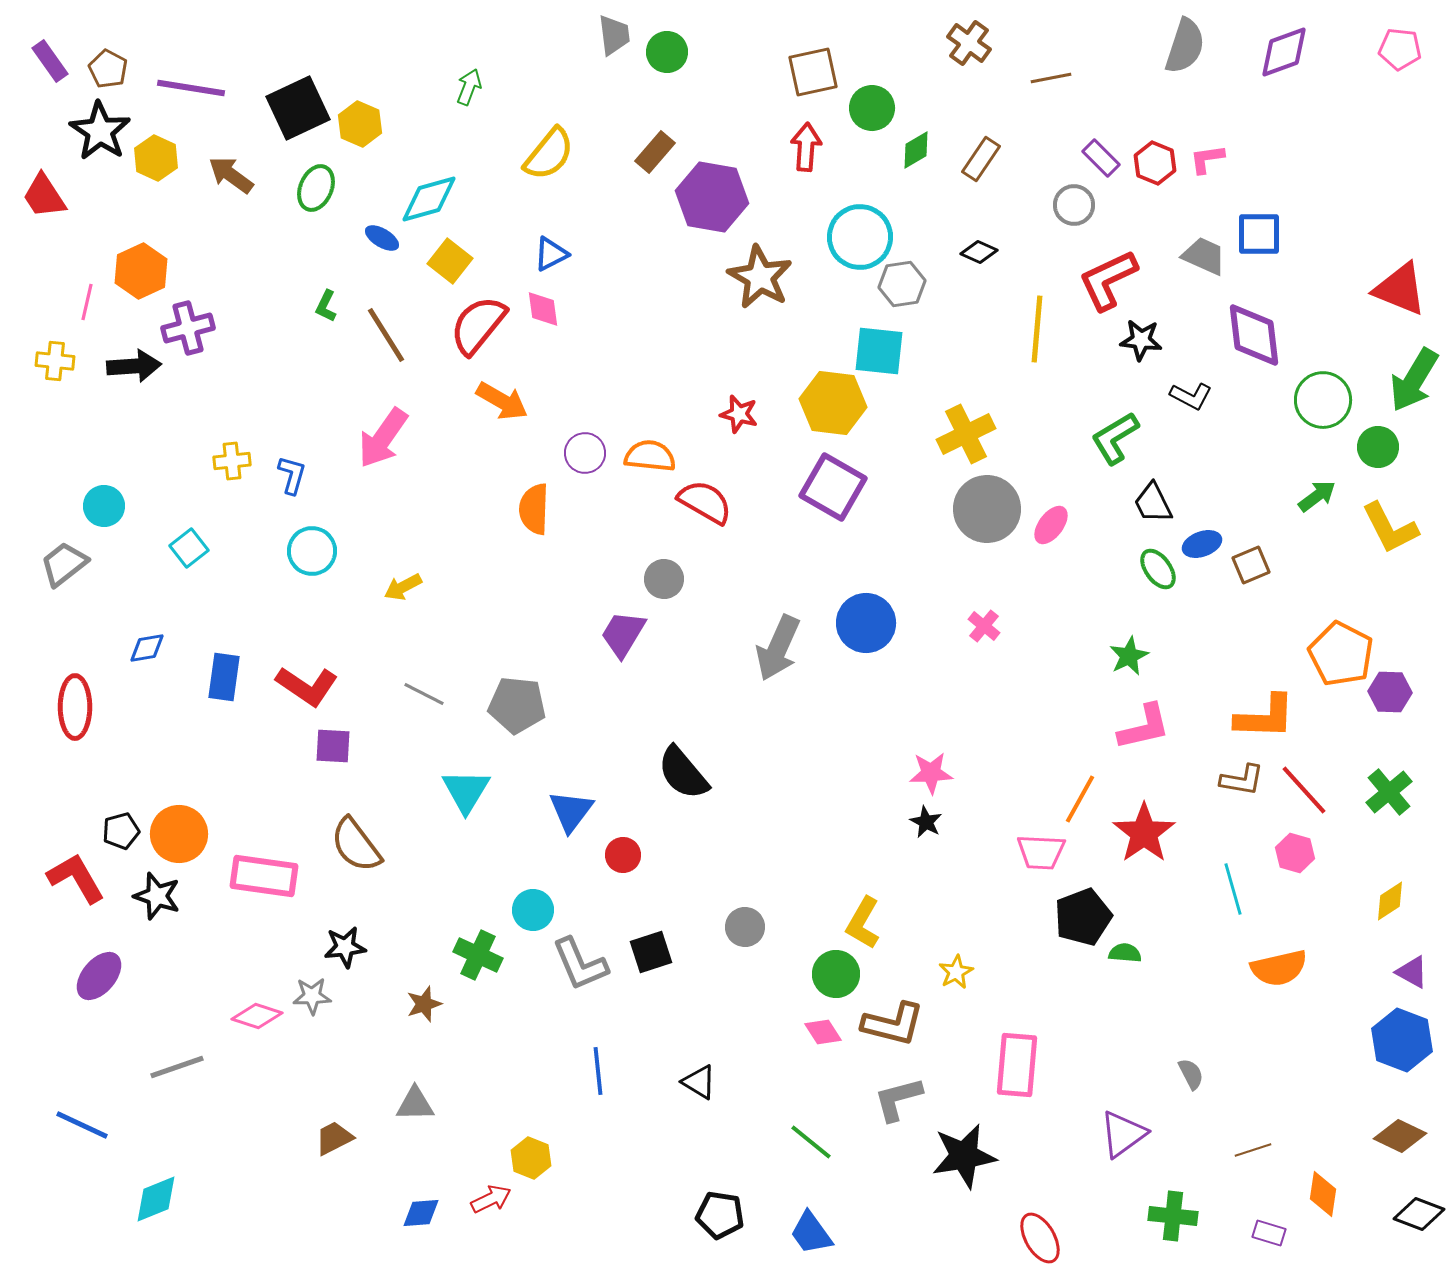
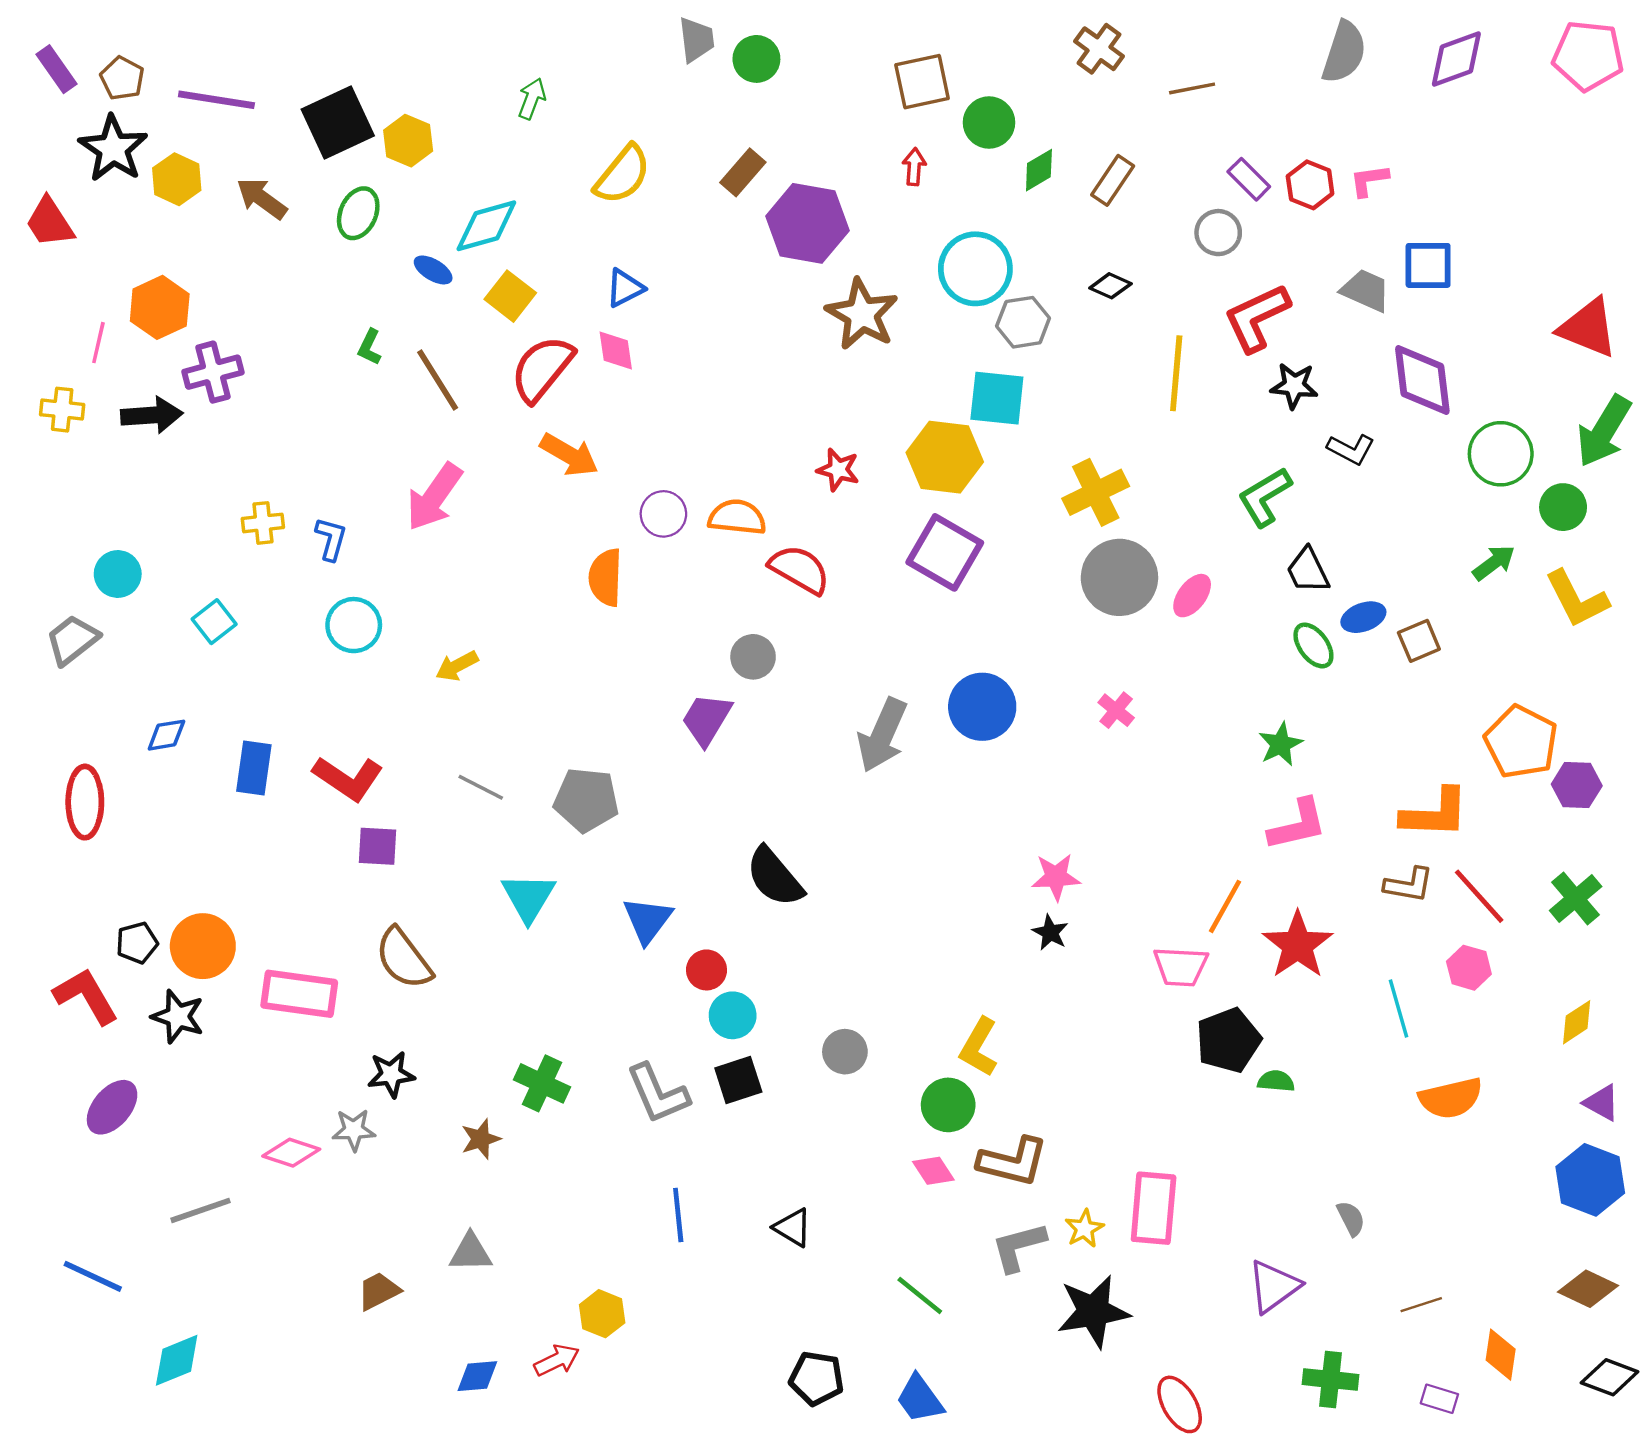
pink pentagon: (1400, 49) -> (1588, 56), size x1.5
red arrow: (806, 147) -> (914, 167), size x0.7
cyan circle: (533, 910) -> (733, 1015), moved
yellow star: (956, 972) -> (1084, 1229), moved

